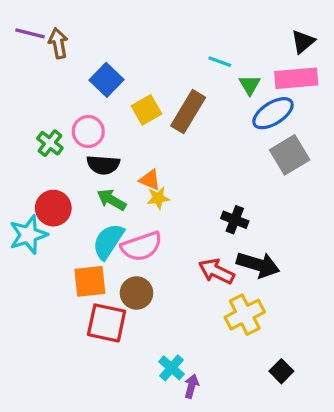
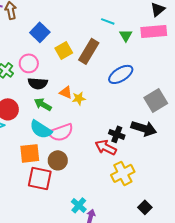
blue ellipse: (273, 113) -> (121, 74), moved
gray square: (290, 155) -> (156, 100), moved
yellow star: (158, 198) -> (79, 98), moved
black cross: (235, 220) -> (117, 134), moved
cyan semicircle: (108, 241) -> (41, 129), turned -90
black arrow: (258, 265) -> (144, 128), moved

